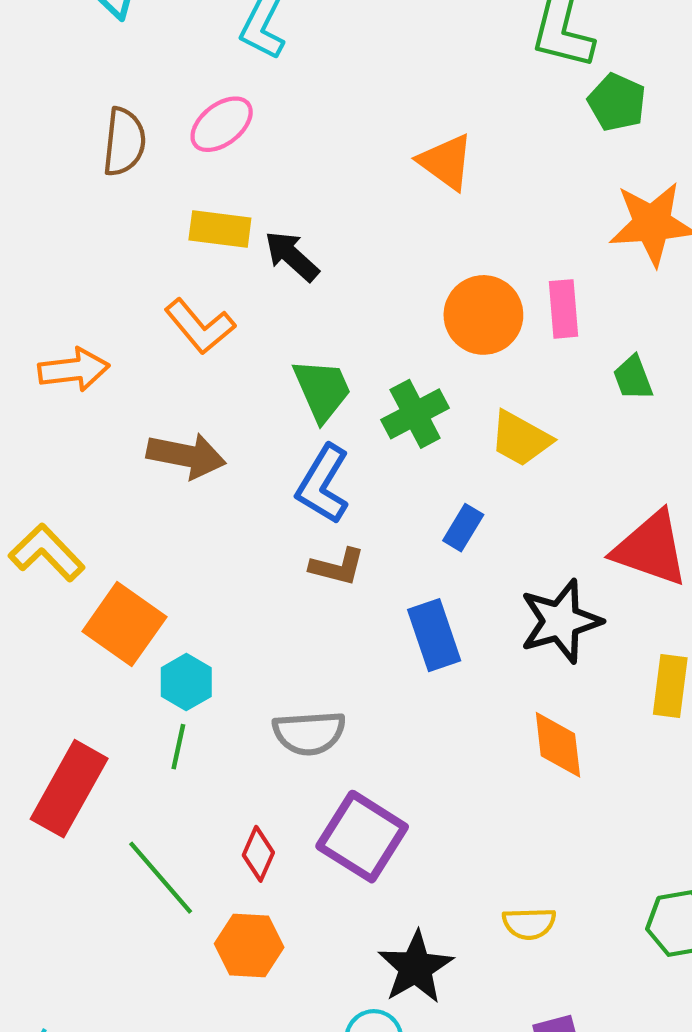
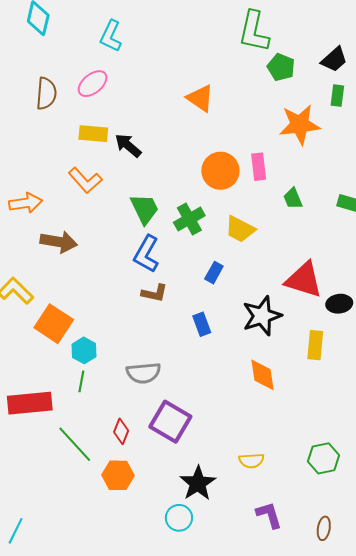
brown arrow: (186, 456) -> (59, 242), moved
blue rectangle: (434, 635) -> (202, 324), size x0.7
red rectangle: (69, 789) -> (30, 403), turned 57

